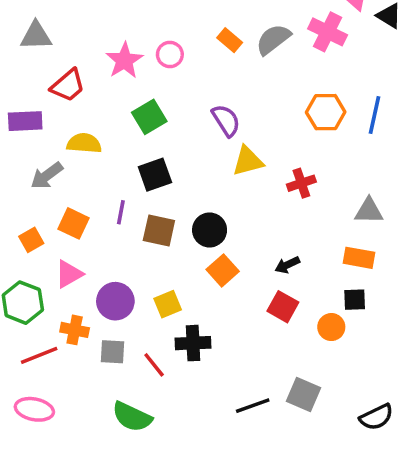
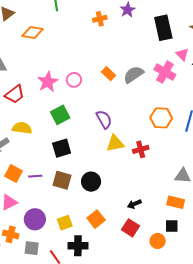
red cross: (301, 183) -> (141, 149), moved
purple line: (121, 212) -> (35, 176), moved, turned 72
orange square: (223, 270) -> (96, 219), moved

